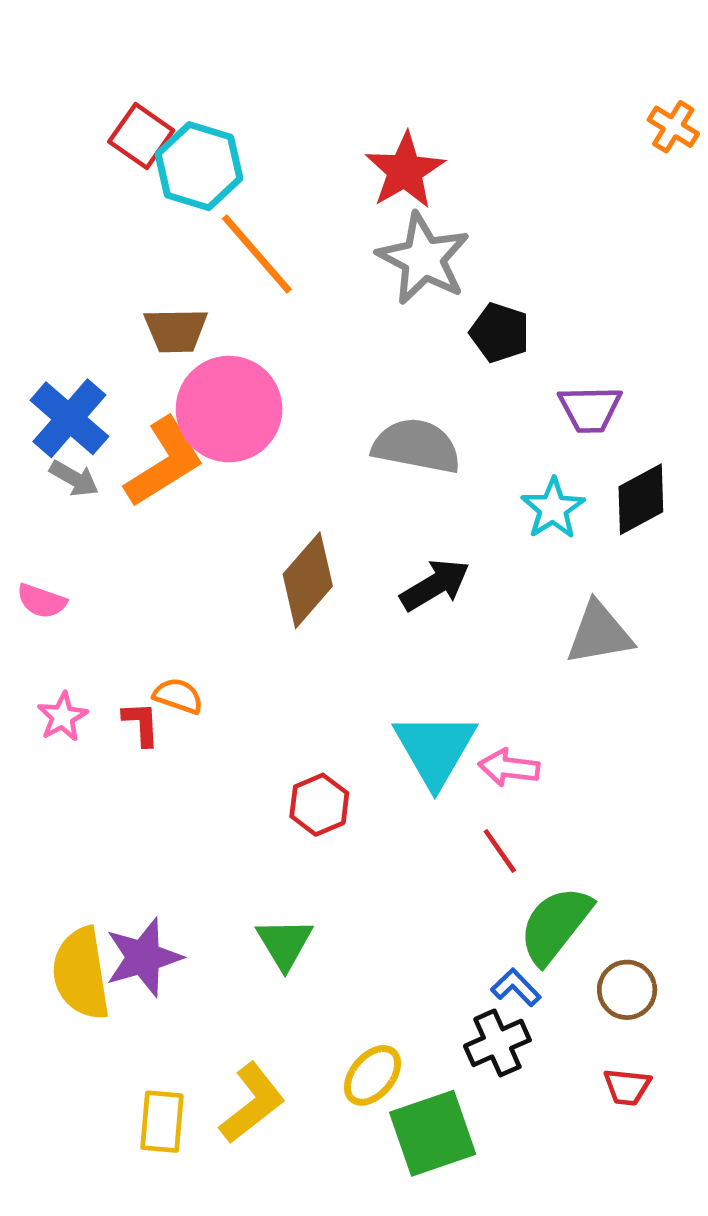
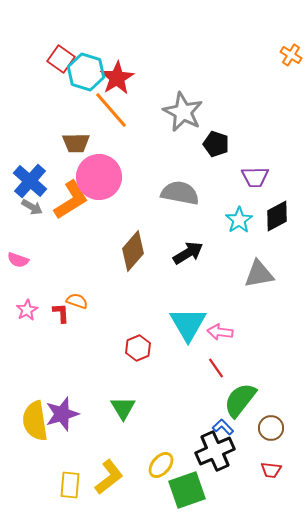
red star: (405, 171) -> (117, 78), moved
black cross: (497, 1043) -> (215, 451), size x1.4

